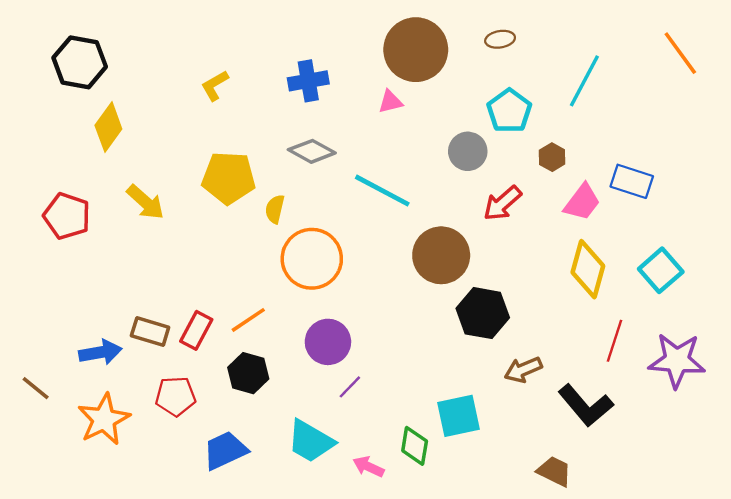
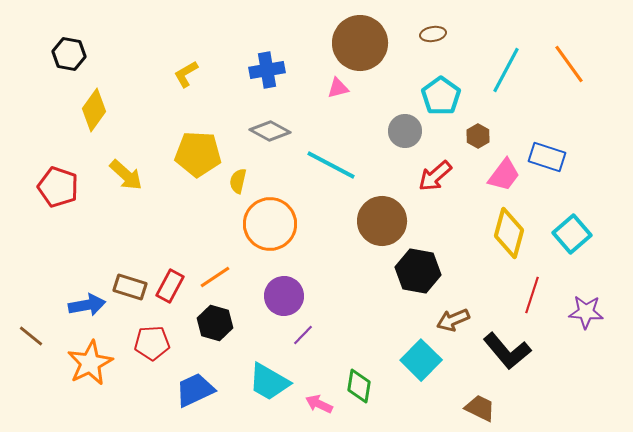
orange line: (680, 53) -> (569, 64), moved
black hexagon: (80, 62) -> (69, 54), size x0.7
purple star: (677, 360) -> (586, 312), size x0.7
cyan square: (458, 416) -> (421, 360), moved, turned -33

